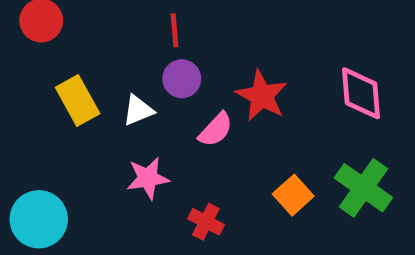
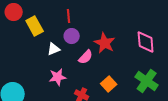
yellow rectangle: (78, 101) -> (35, 26), moved
orange square: (293, 195) -> (109, 84), moved

